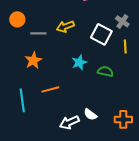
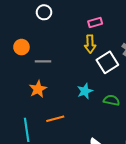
yellow arrow: (65, 26) -> (90, 44), moved, turned -72
white square: (101, 34) -> (107, 62), turned 30

